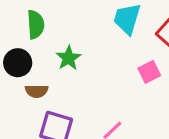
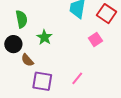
brown semicircle: (37, 91) -> (27, 60), turned 56

